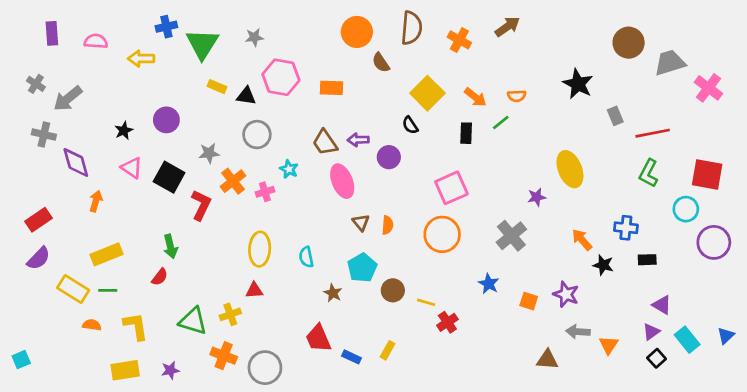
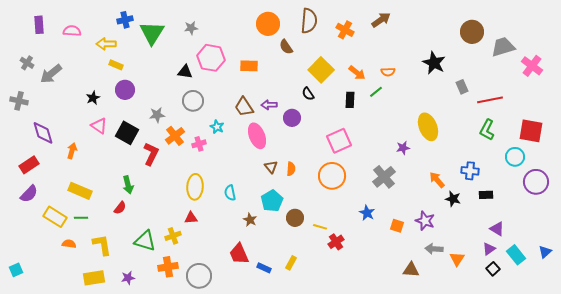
yellow rectangle: (217, 87) -> (116, 65), moved
gray cross: (44, 135) -> (19, 101), moved
purple diamond: (76, 162) -> (43, 133), moved
yellow rectangle: (106, 254) -> (80, 191), turned 45
orange cross: (224, 356) -> (168, 267), turned -30

